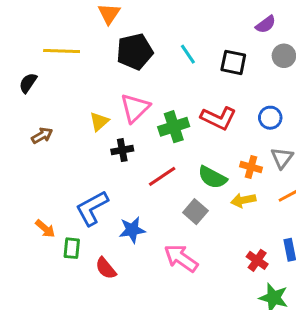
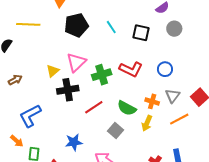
black cross: (122, 150) -> (68, 90), size x1.5
yellow arrow: (243, 200) -> (147, 123), turned -56
blue L-shape: (92, 208) -> (30, 116), moved

